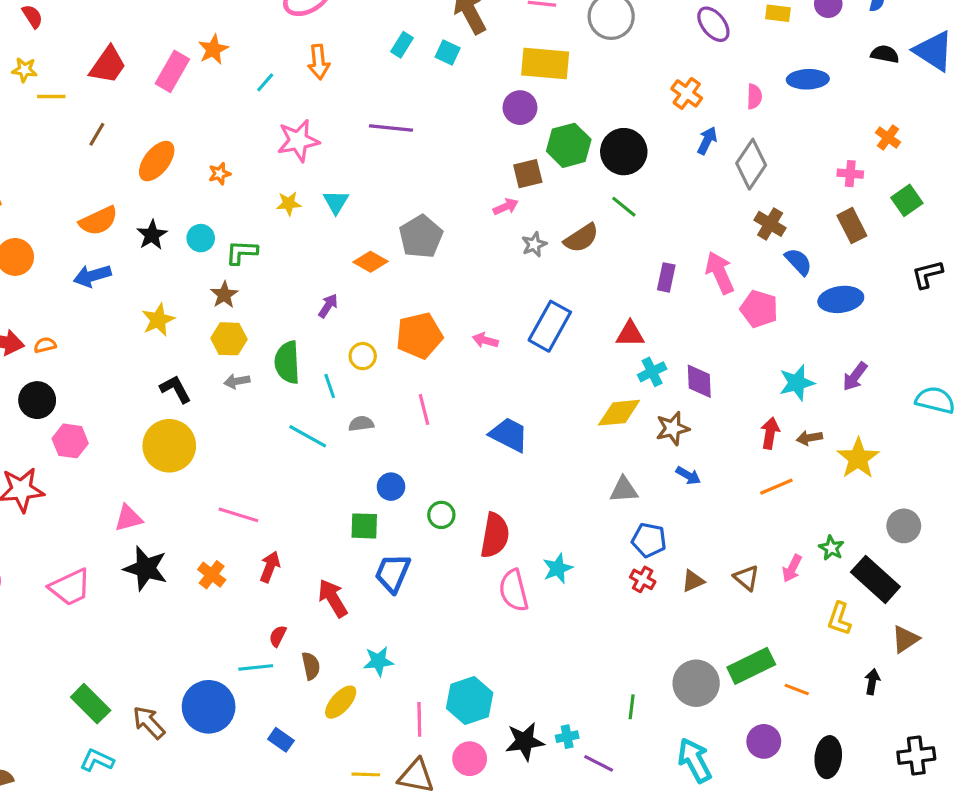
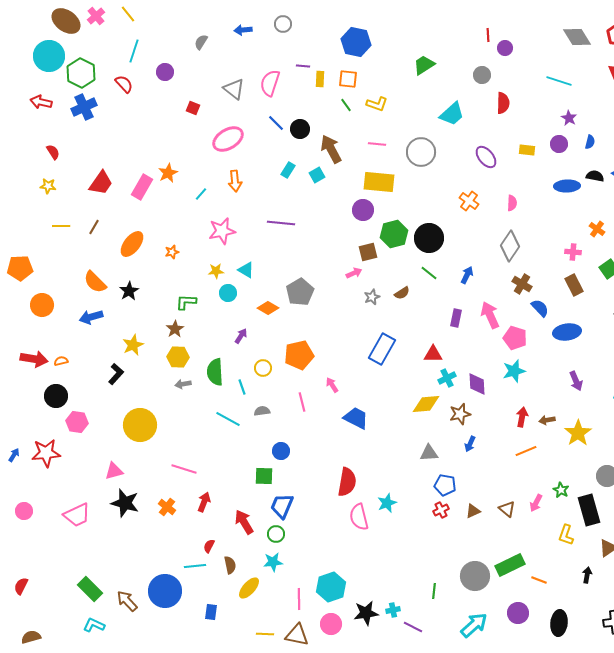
cyan square: (448, 53) -> (317, 175), turned 35
blue ellipse: (808, 79) -> (567, 186), moved
yellow line: (51, 97) -> (61, 226), moved
blue arrow: (707, 141) -> (467, 275), moved
cyan triangle: (336, 202) -> (246, 270), turned -30
orange semicircle: (98, 221) -> (95, 282), turned 70
cyan circle: (201, 238) -> (228, 293), moved
brown semicircle: (581, 238) -> (402, 293), size x0.7
pink arrow: (485, 340) -> (332, 385), moved, turned 42
purple arrow: (855, 377) -> (576, 381), turned -60
cyan star: (797, 383) -> (514, 371), moved
black L-shape: (176, 389) -> (116, 374), moved, turned 70
blue arrow: (688, 476) -> (470, 444), turned 84
green circle: (441, 515) -> (276, 534), moved
red cross: (643, 579) -> (441, 510), turned 35
black rectangle: (875, 579) -> (589, 510), turned 32
blue rectangle: (281, 740) -> (211, 612), turned 63
cyan arrow: (695, 760) -> (474, 625), turned 76

